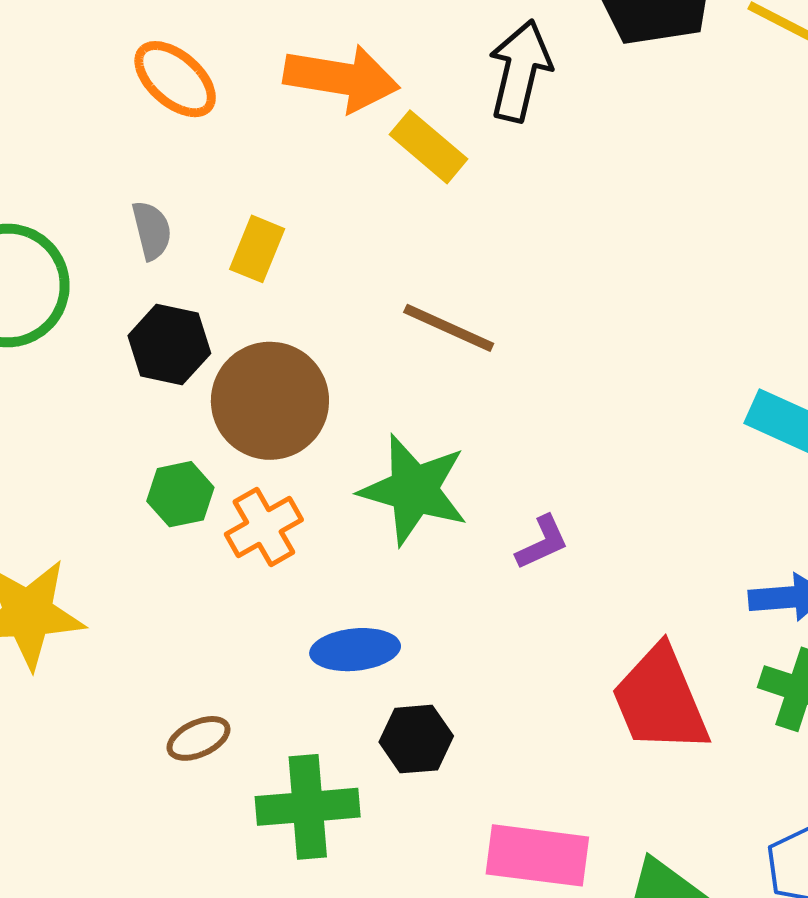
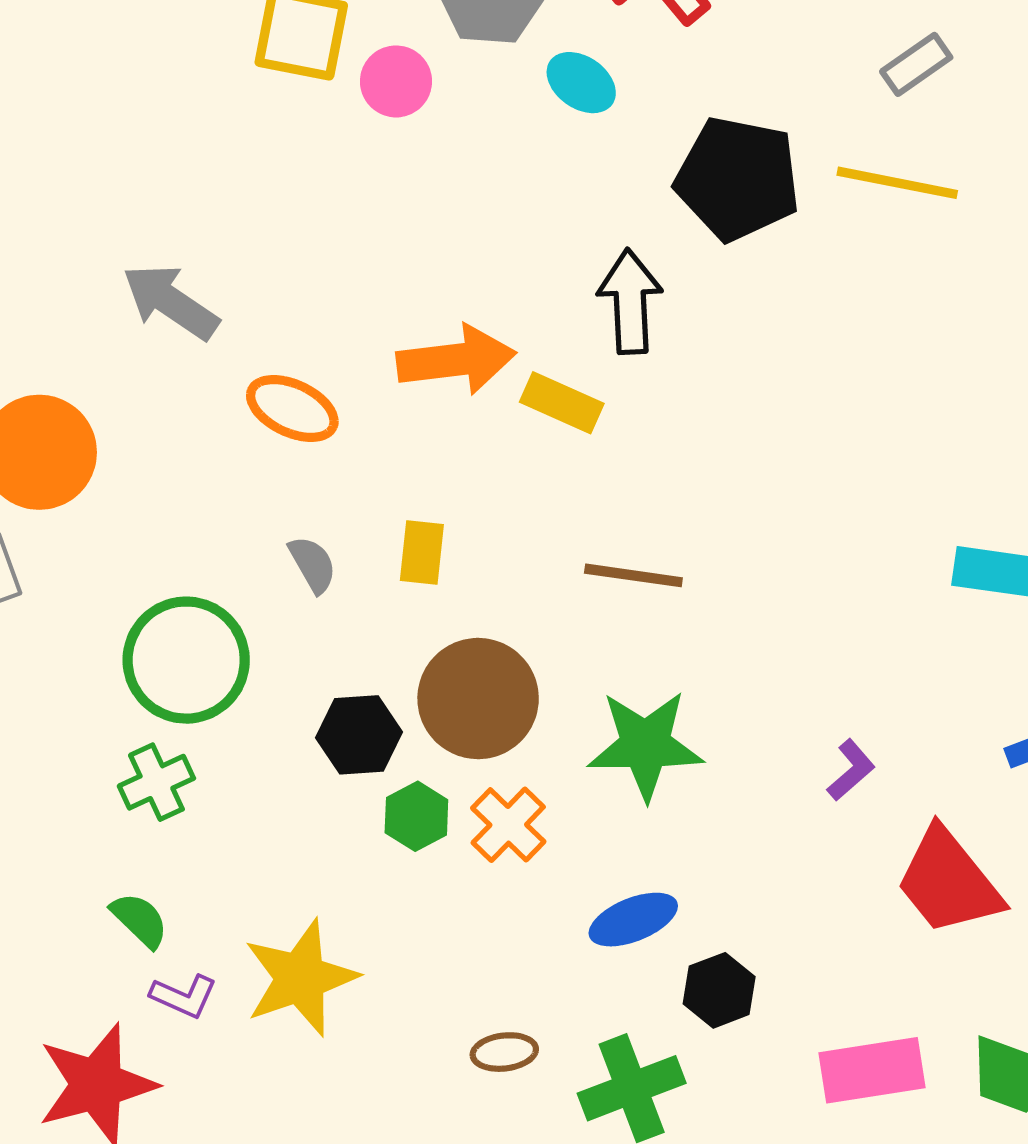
black hexagon: (169, 345) -> (359, 735), moved
purple L-shape: (542, 543) -> (851, 770), moved
brown ellipse: (198, 738) -> (504, 1052), turned 34

